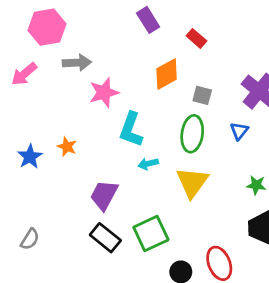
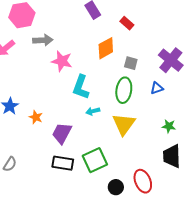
pink star: (104, 93) -> (62, 61), turned 30
blue triangle: (239, 131) -> (157, 88), turned 32
orange star: (67, 147) -> (36, 117), moved
black rectangle: (105, 238) -> (63, 163), turned -30

